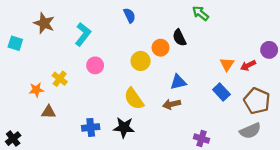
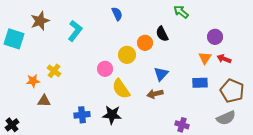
brown star: (44, 23) -> (40, 21), turned 30
cyan square: (15, 43) -> (14, 39), size x1.5
purple circle: (269, 50) -> (215, 37), moved
pink circle: (95, 65) -> (105, 69), moved
red arrow: (248, 65) -> (224, 59), turned 48
blue triangle: (178, 82) -> (161, 74), turned -35
blue rectangle: (221, 92) -> (200, 83), turned -49

